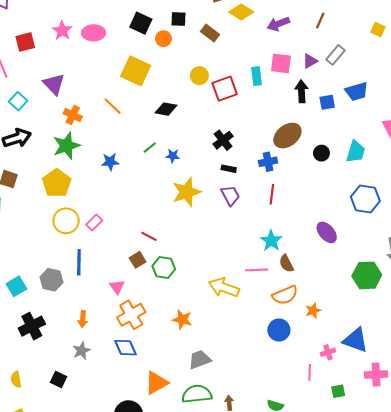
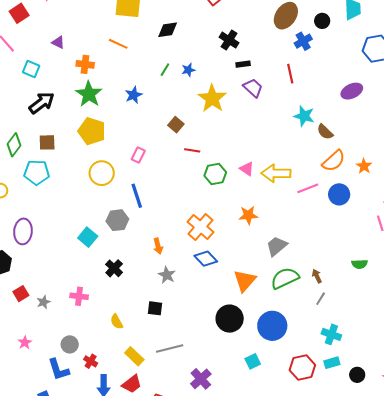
purple triangle: (54, 84) -> (58, 42), size x0.6
blue cross: (268, 162) -> (303, 41), moved
yellow circle: (66, 221) -> (102, 173), moved
purple ellipse: (327, 232) -> (352, 91), turned -55
brown square: (138, 260) -> (176, 125), moved
pink line: (257, 270) -> (308, 188), moved
pink triangle: (117, 287) -> (247, 169), moved
black cross: (32, 326) -> (114, 268), size x0.7

